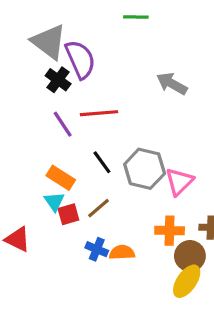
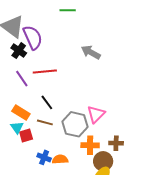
gray hexagon: (145, 169) -> (75, 124), moved
brown line: (99, 208) -> (45, 122), moved, turned 56

